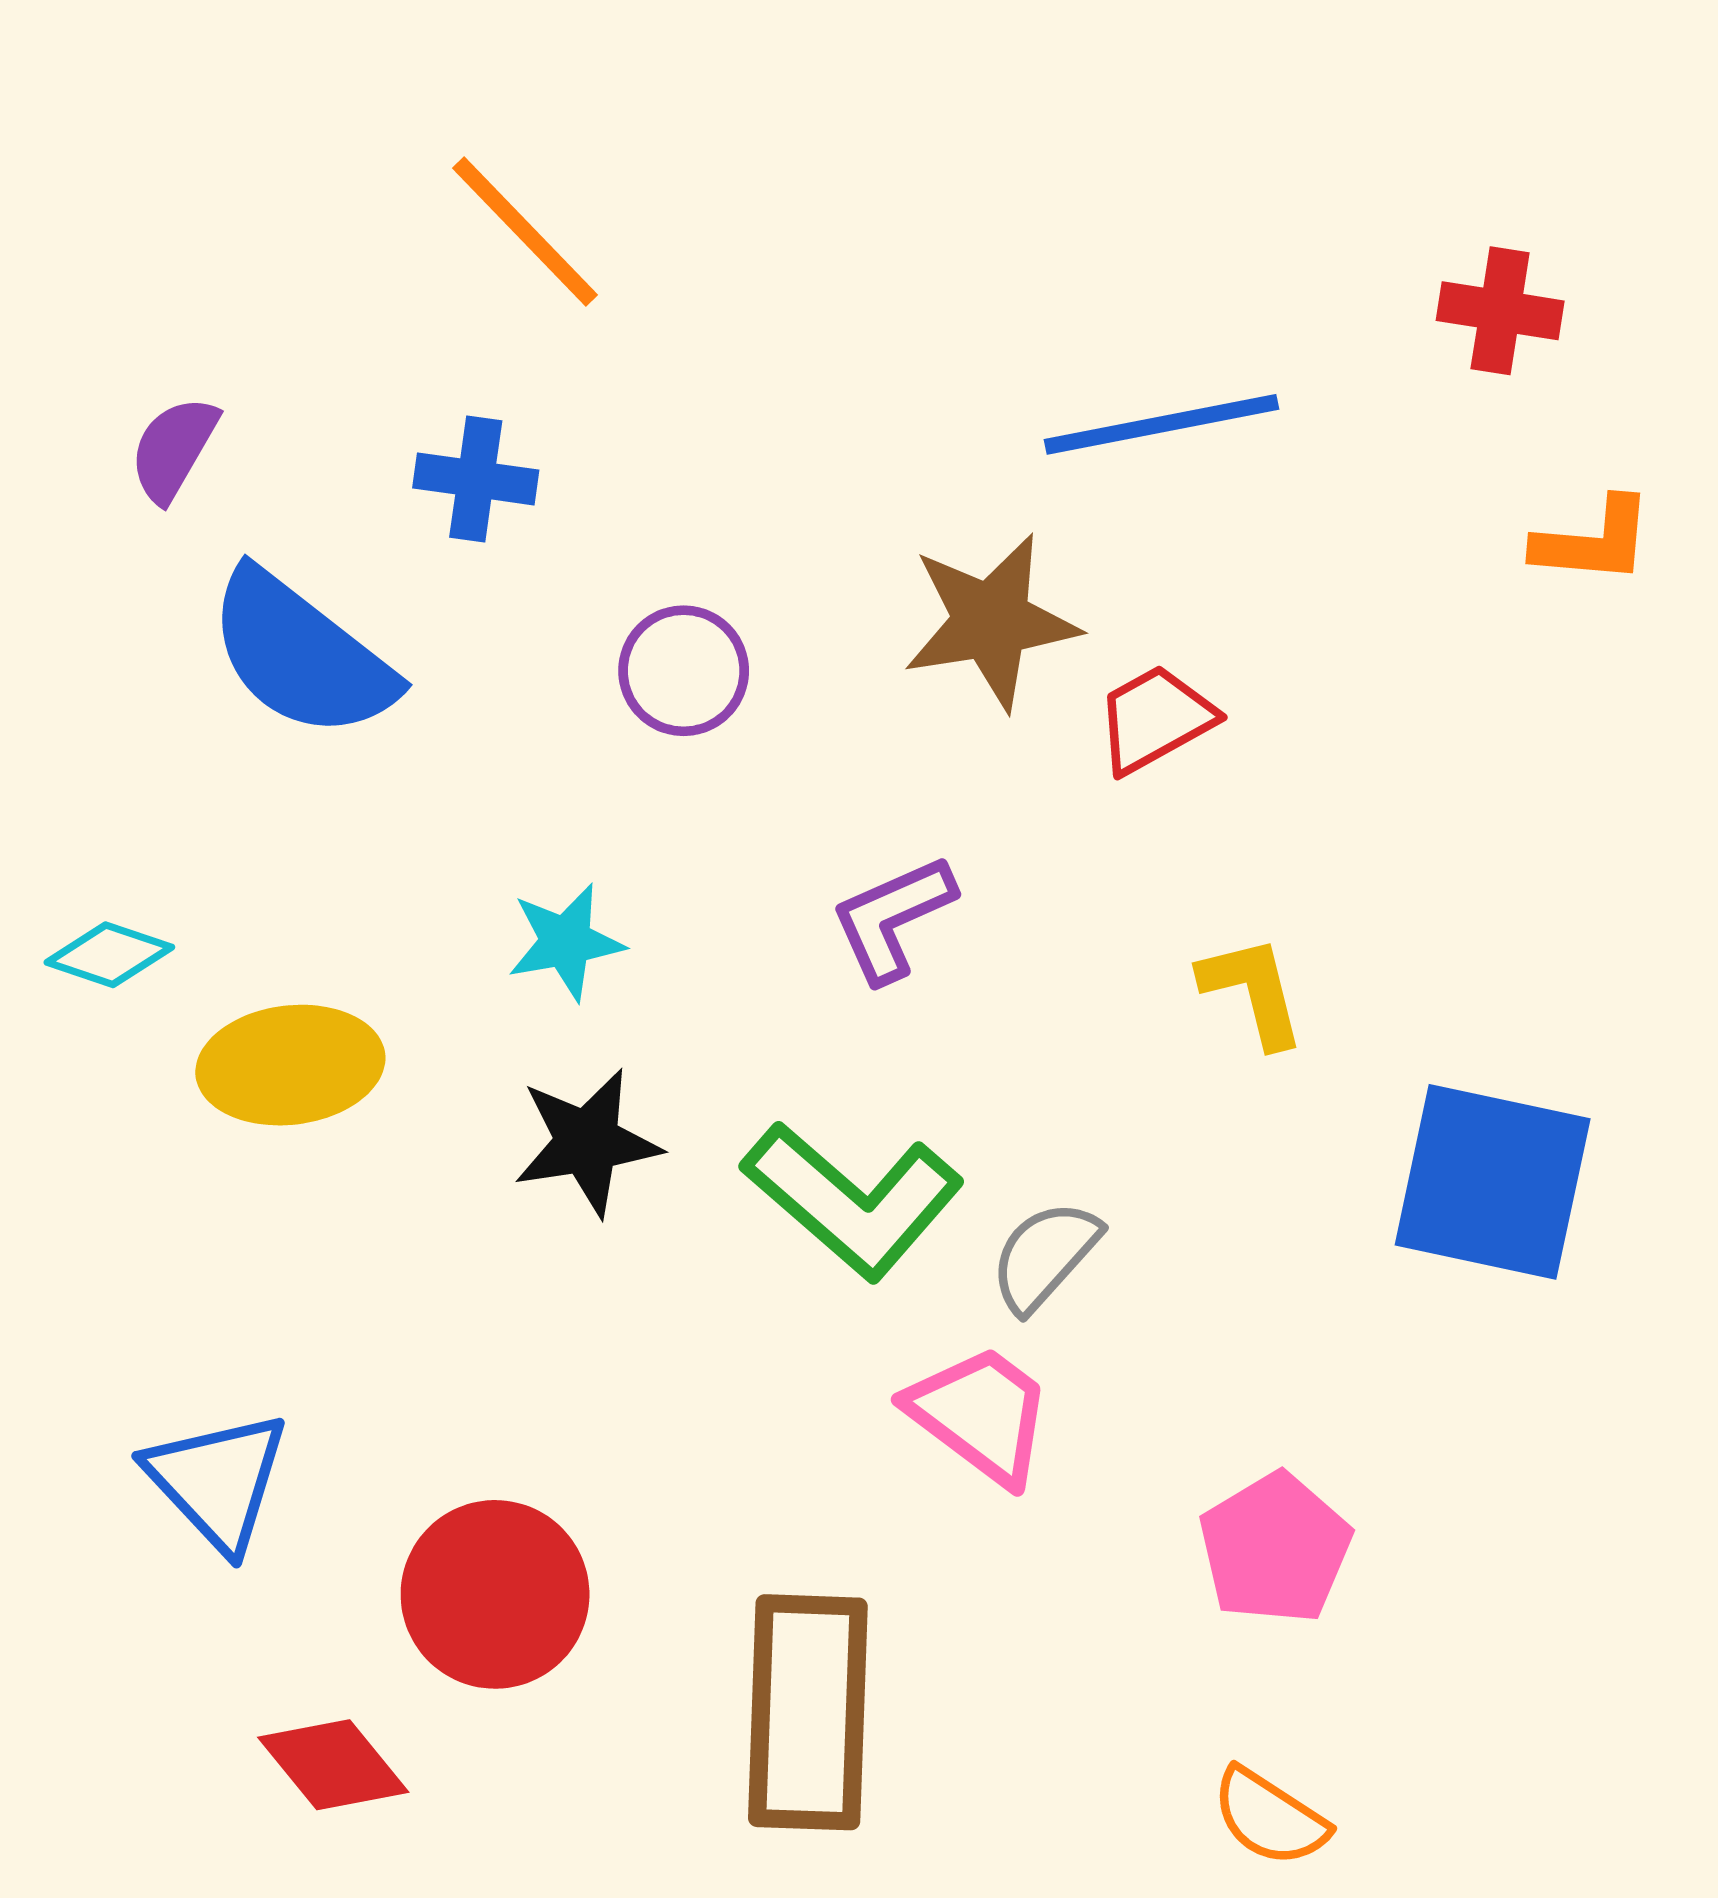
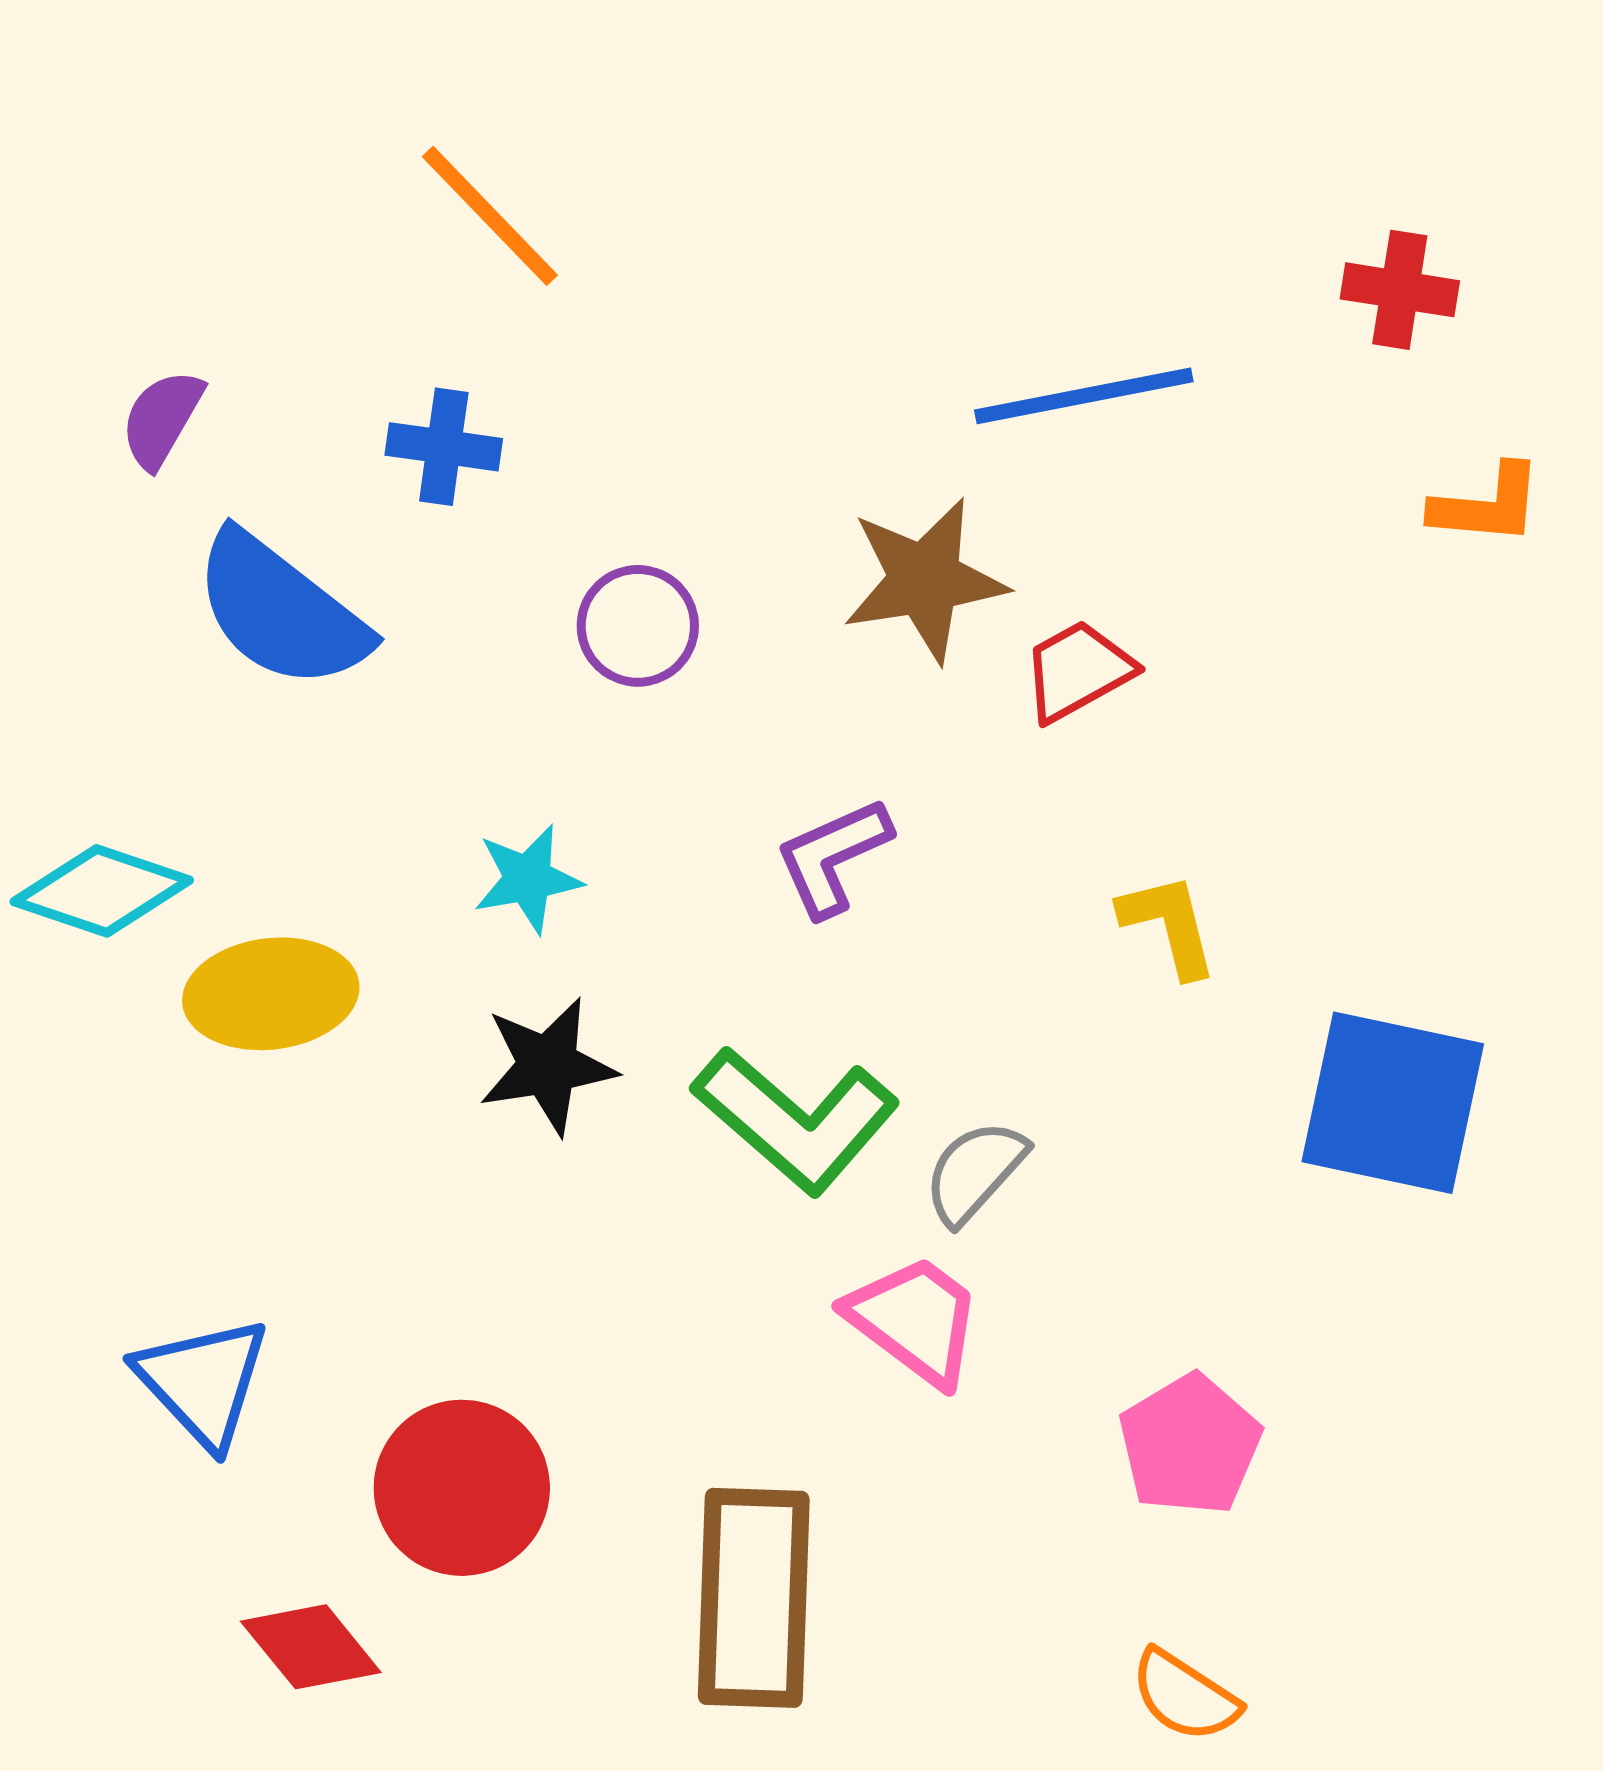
cyan diamond: (109, 955) -> (102, 891), size x1.5

